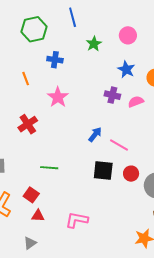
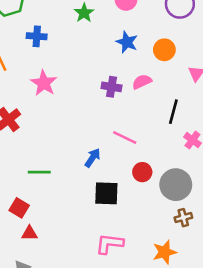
purple cross: (112, 95) -> (111, 87), moved
blue arrow: (95, 134) -> (93, 158), moved
black square: (103, 171) -> (106, 193), moved
pink L-shape: (77, 220) -> (109, 244), moved

